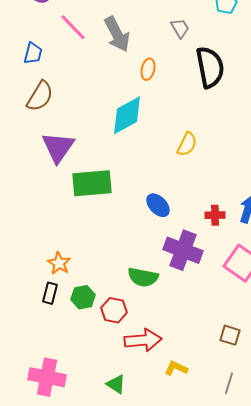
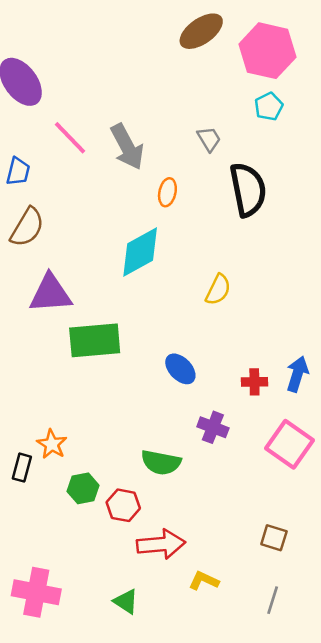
purple triangle: (58, 147) -> (51, 294), turned 51
purple cross: (183, 250) -> (213, 427), size x0.6
black rectangle: (50, 293) -> (22, 468), moved

